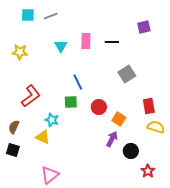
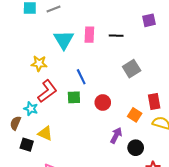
cyan triangle: (61, 46) -> (64, 40), size x1.5
yellow star: (20, 52) -> (39, 63), moved
red L-shape: (31, 96) -> (47, 91), moved
orange square: (119, 119) -> (135, 115), moved
cyan star: (52, 120) -> (31, 109), moved
black square: (13, 150) -> (27, 145), moved

